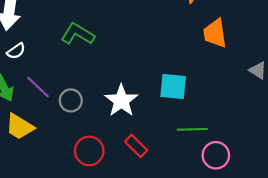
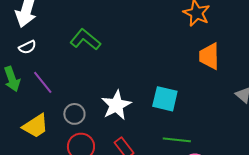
gray circle: (71, 100) -> (74, 114), moved
yellow trapezoid: (20, 127) -> (35, 126), moved, turned -72

